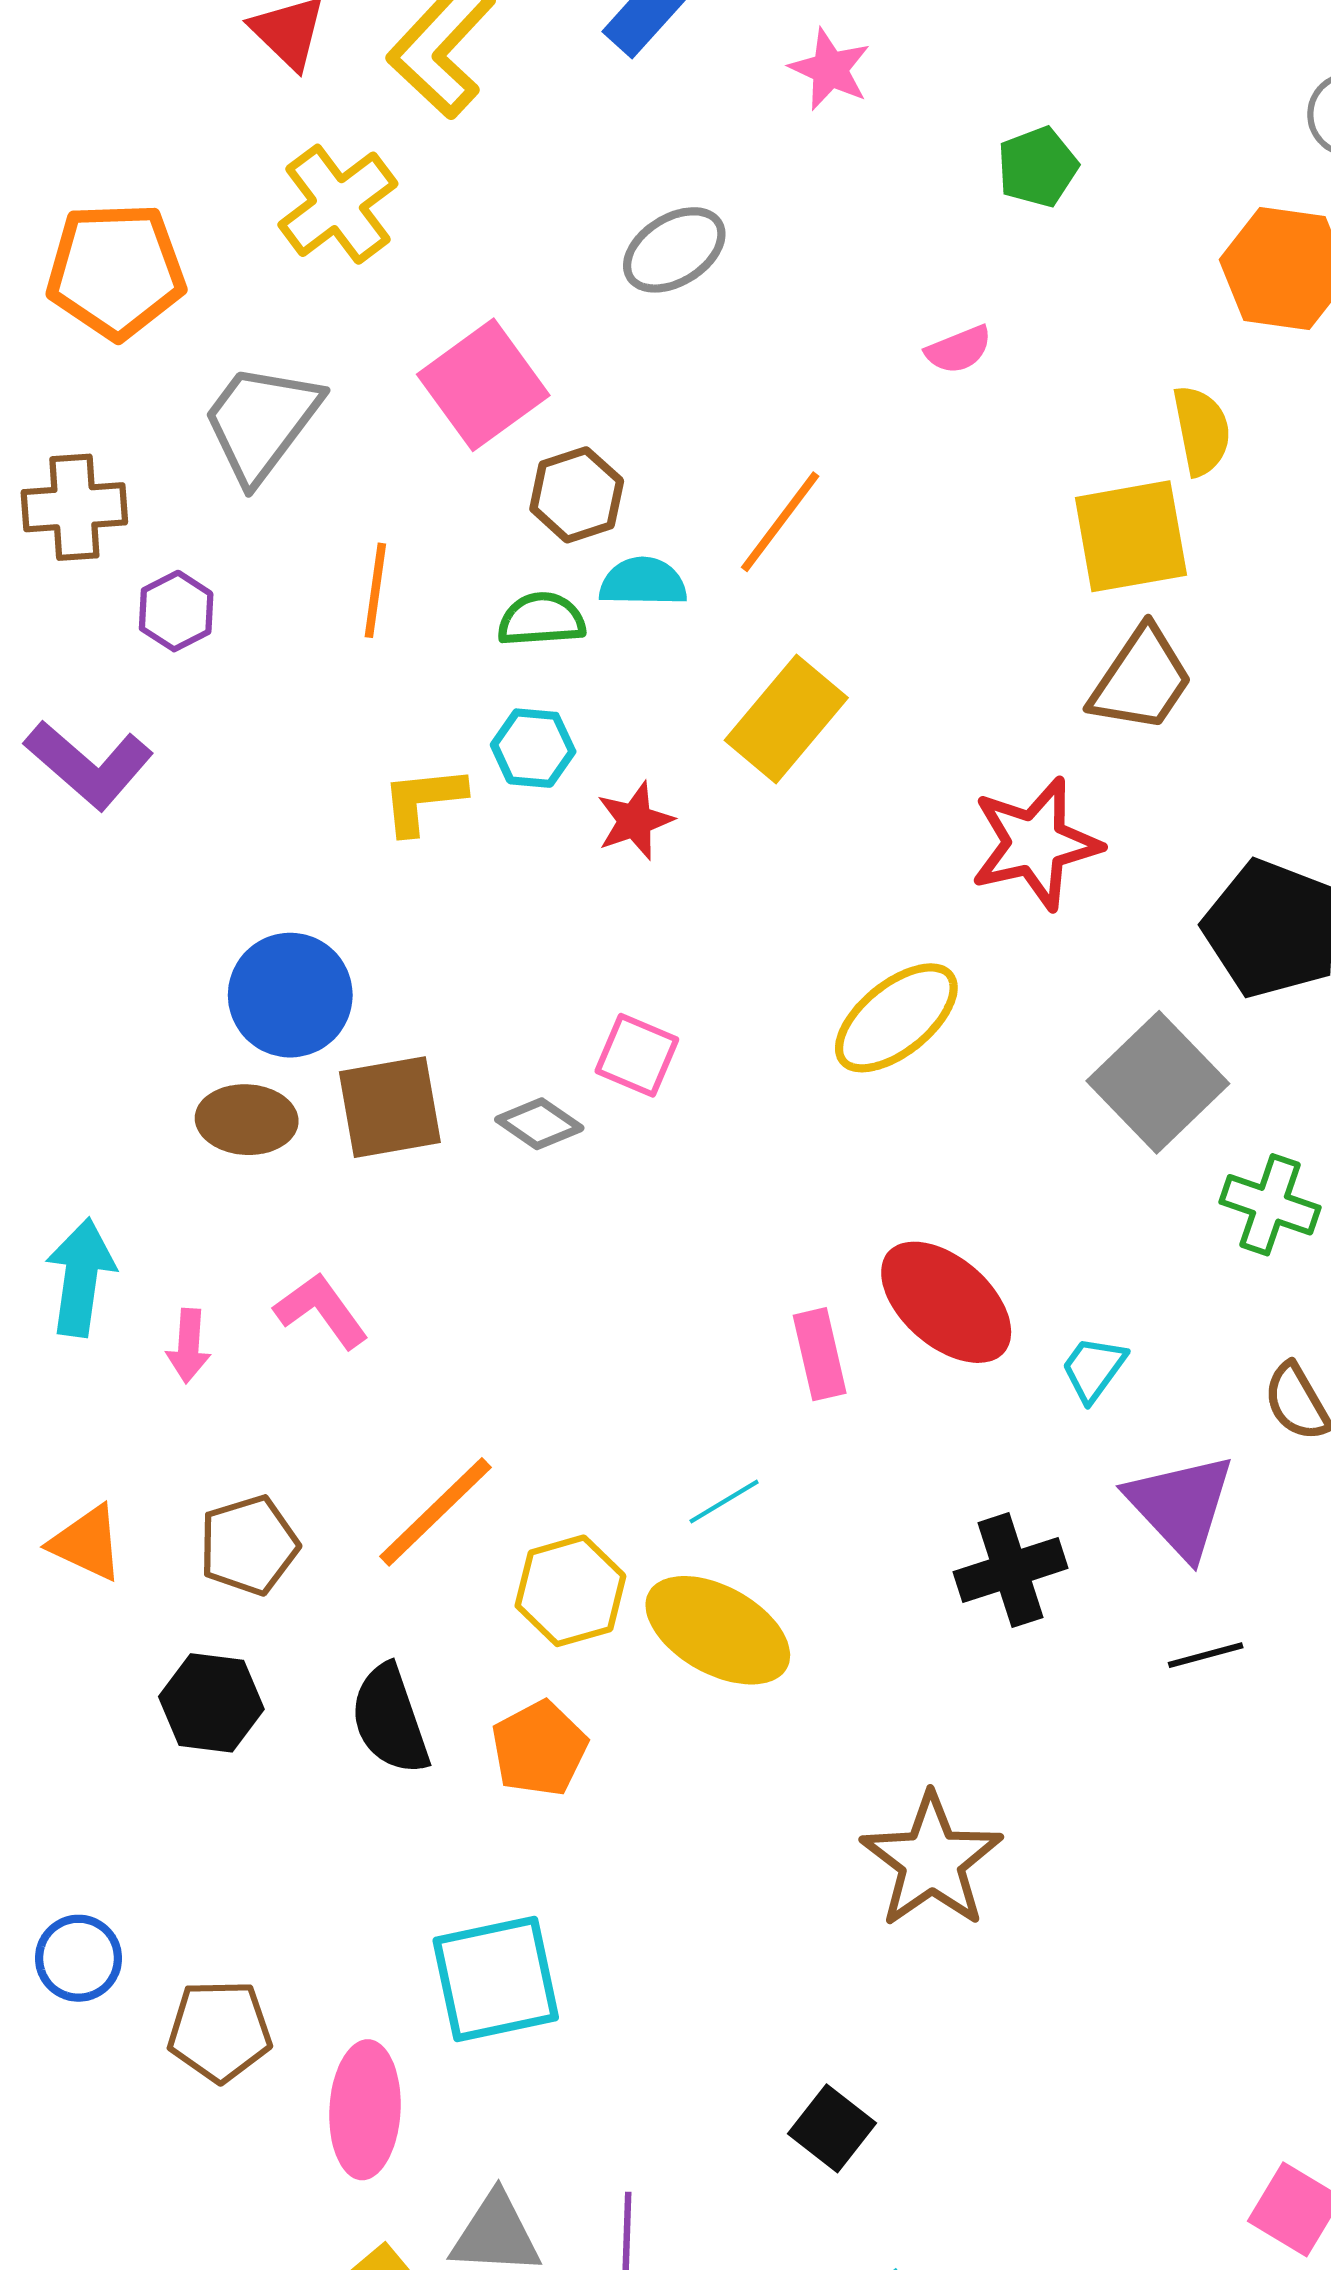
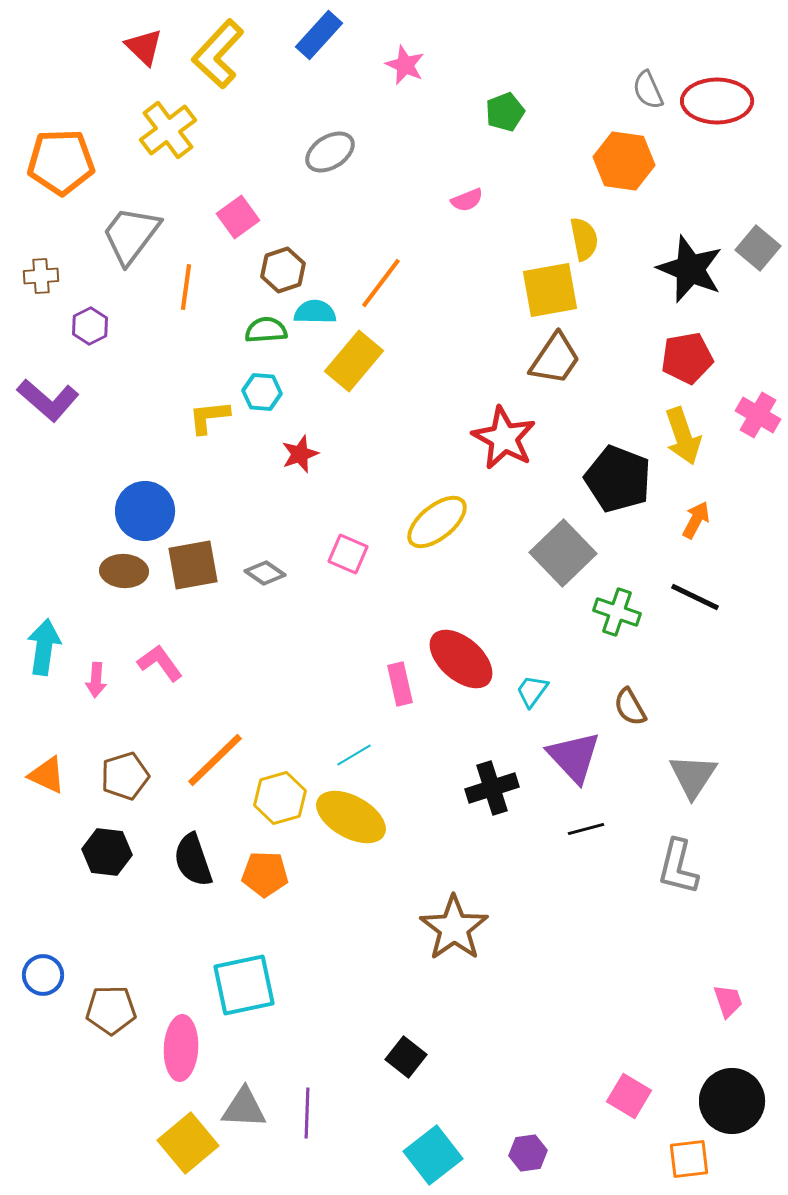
pink square: (483, 385) -> (238, 217), size x0.7
brown cross: (74, 507) -> (41, 276), size x0.7
orange line: (375, 590) -> (186, 287), moved
yellow rectangle: (786, 719) -> (354, 361), moved
red star: (635, 821) -> (300, 454), moved
red star: (1035, 844) -> (504, 438), turned -30
pink square: (637, 1055) -> (348, 554), moved
orange pentagon: (539, 1749) -> (265, 874), turned 30

